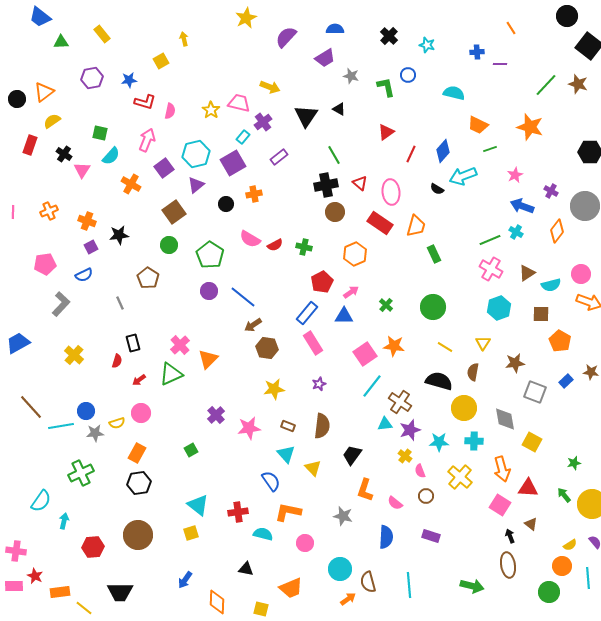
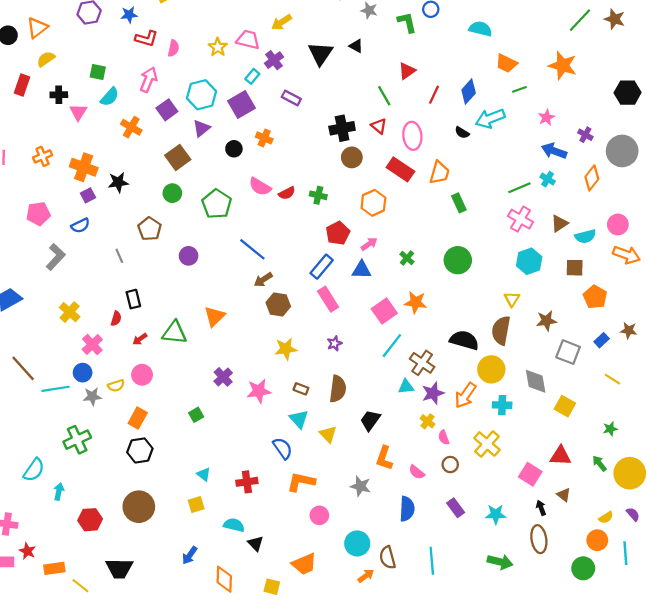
yellow arrow: (270, 87) -> (282, 22), turned 126
black cross: (64, 154) -> (59, 95), turned -35
green line: (334, 155) -> (384, 96), moved
purple rectangle: (279, 157) -> (291, 98), turned 66
orange cross: (254, 194) -> (264, 138), turned 35
orange cross: (87, 221) -> (84, 167), size x1.4
purple circle: (209, 291) -> (189, 256), moved
pink cross: (180, 345) -> (92, 345), moved
yellow line: (445, 347) -> (612, 379), moved
brown semicircle: (473, 372) -> (501, 330), size x1.5
green triangle: (171, 374) -> (174, 333), turned 30
cyan star: (439, 442) -> (496, 514), moved
orange arrow: (502, 469) -> (465, 395), moved, turned 50
cyan triangle: (198, 505) -> (204, 474), size x0.6
cyan semicircle: (263, 534) -> (234, 525), moved
purple rectangle: (431, 536) -> (456, 508), turned 36
black triangle: (246, 569) -> (256, 543), turned 35

